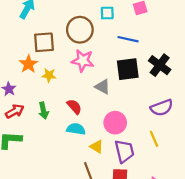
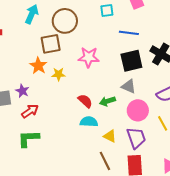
brown circle: (80, 30) -> (65, 21), moved
gray triangle: (103, 87) -> (129, 86), moved
green arrow: (43, 111) -> (107, 101), moved, turned 91
pink circle: (115, 123) -> (138, 110), moved

